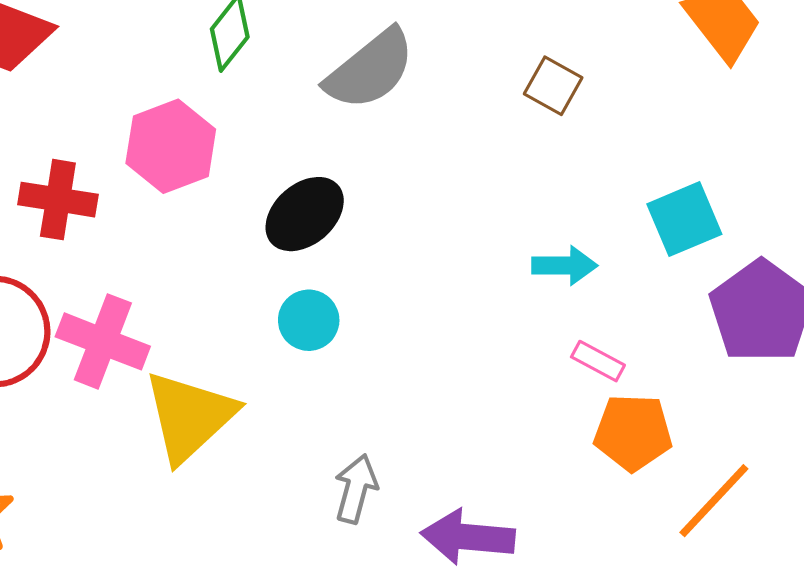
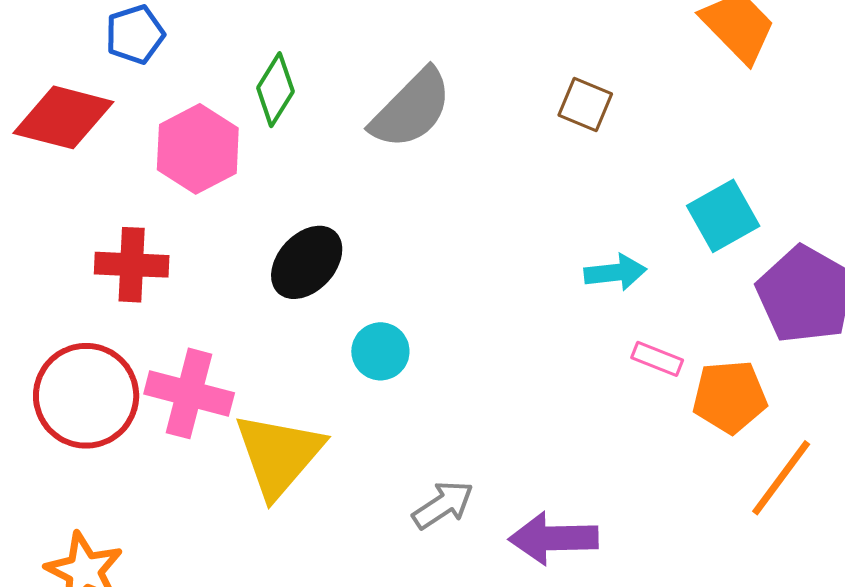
pink hexagon: (171, 146) -> (198, 149), moved
black ellipse: (305, 214) -> (307, 262), moved
orange pentagon: (633, 432) -> (730, 397), moved
gray arrow: (356, 489) -> (443, 505), turned 48

